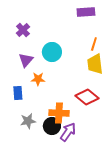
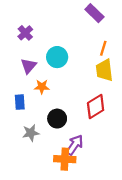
purple rectangle: (86, 12) -> (94, 13), turned 48
red diamond: (87, 97) -> (96, 106), turned -70
orange cross: (59, 113) -> (65, 159), moved
black circle: (52, 126) -> (57, 119), moved

